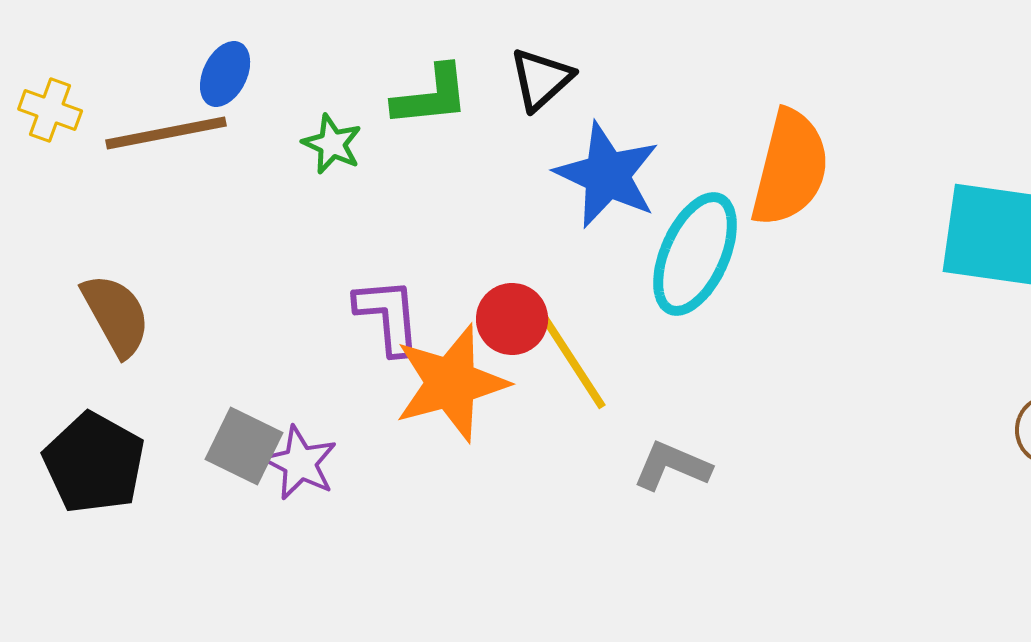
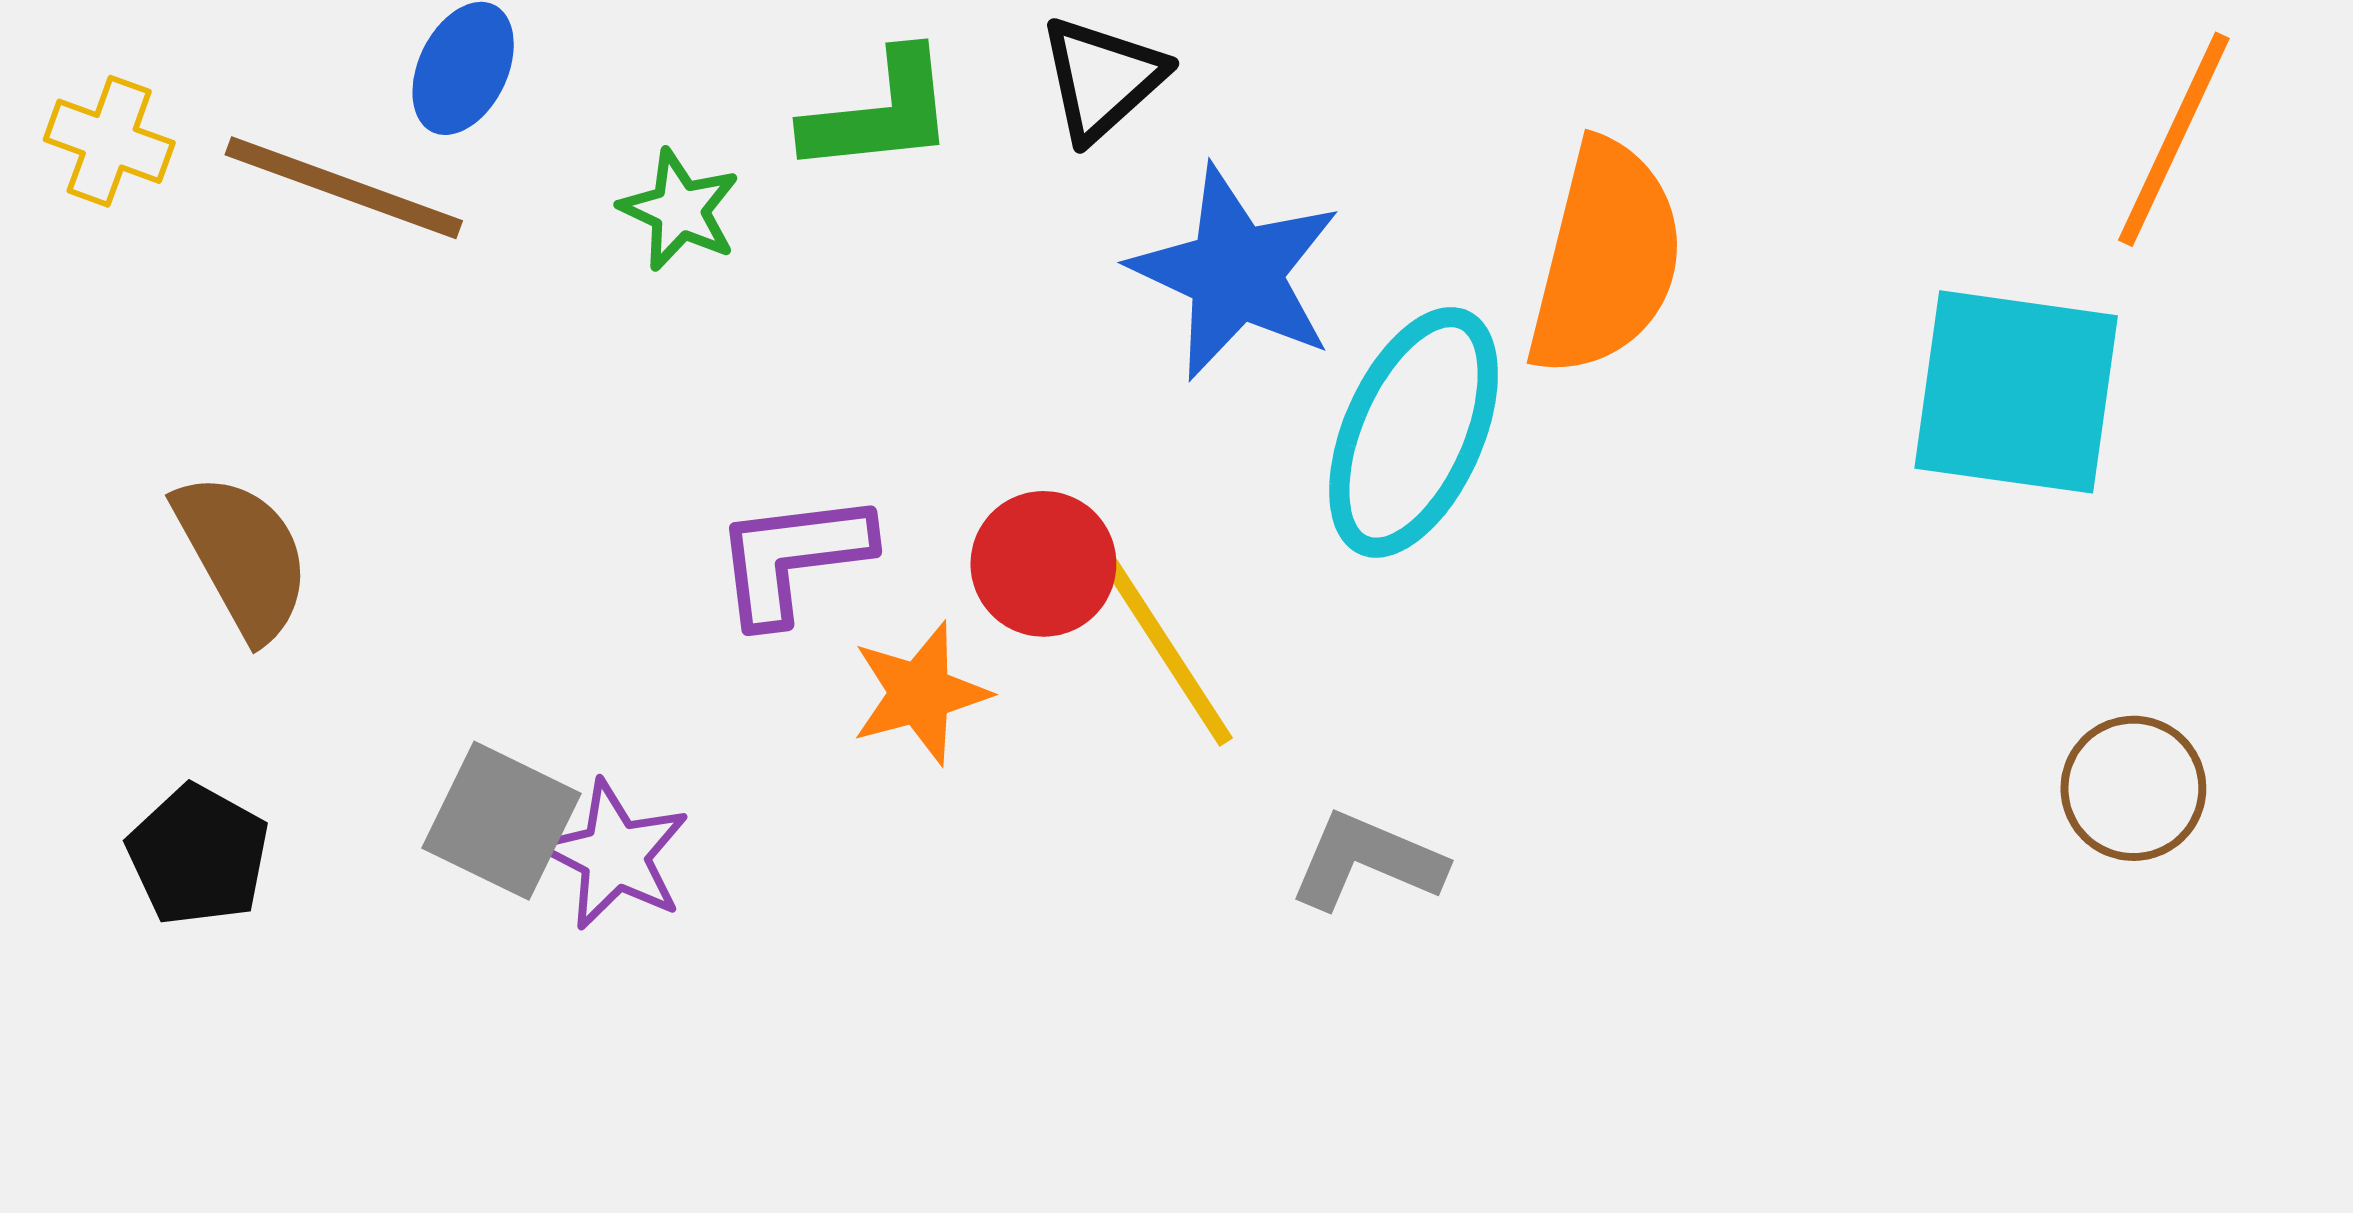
brown line: (166, 133) -> (344, 188), turned 31
purple L-shape: (388, 316) -> (793, 558), turned -92
orange star: (451, 383) -> (920, 693), size x0.6
black pentagon: (94, 463) -> (198, 855), size x0.7

